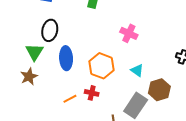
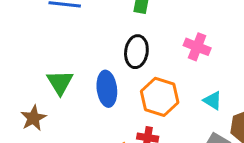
black ellipse: (50, 30) -> (136, 52), moved
brown star: (29, 77) -> (33, 118), moved

